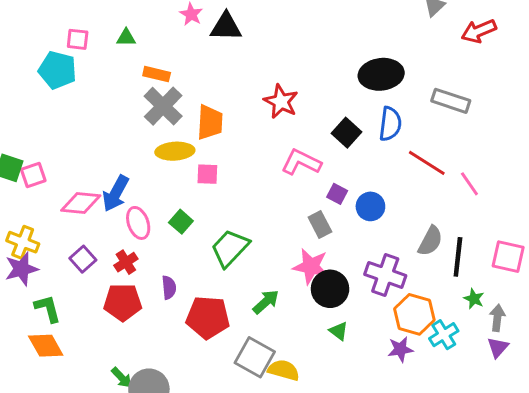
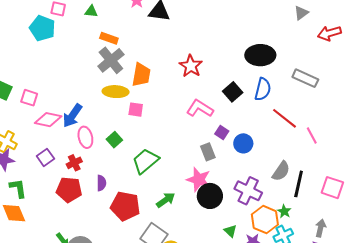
pink square: (33, 175) -> (29, 98), moved, turned 30
green star: (474, 299) -> (284, 211), moved
green triangle: (339, 331) -> (230, 231), moved

